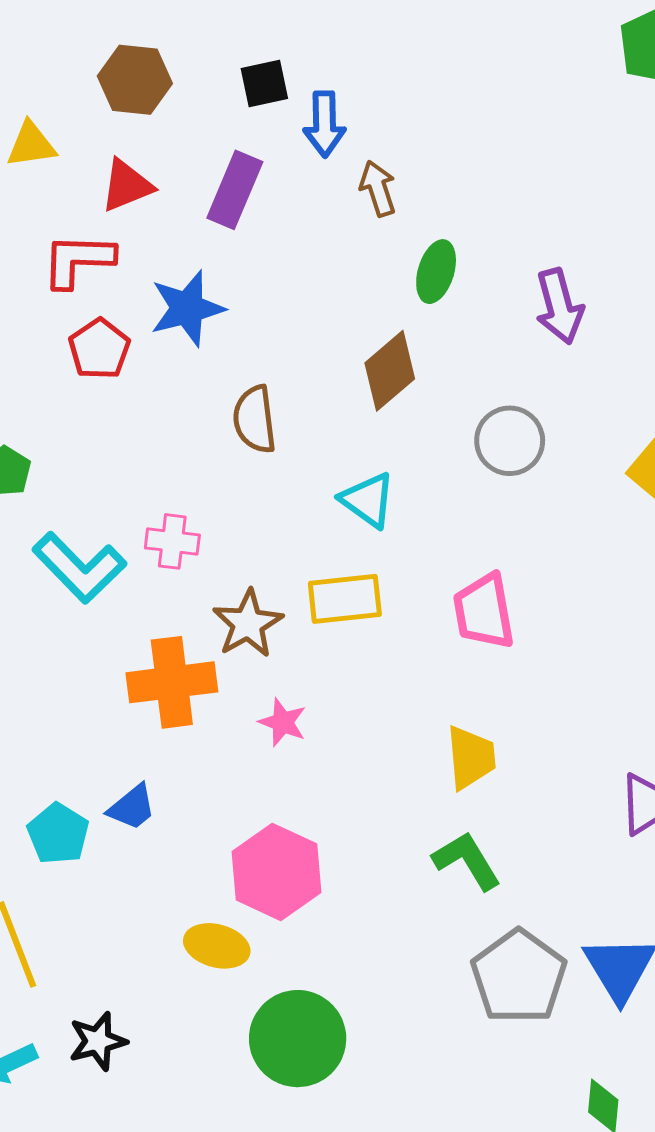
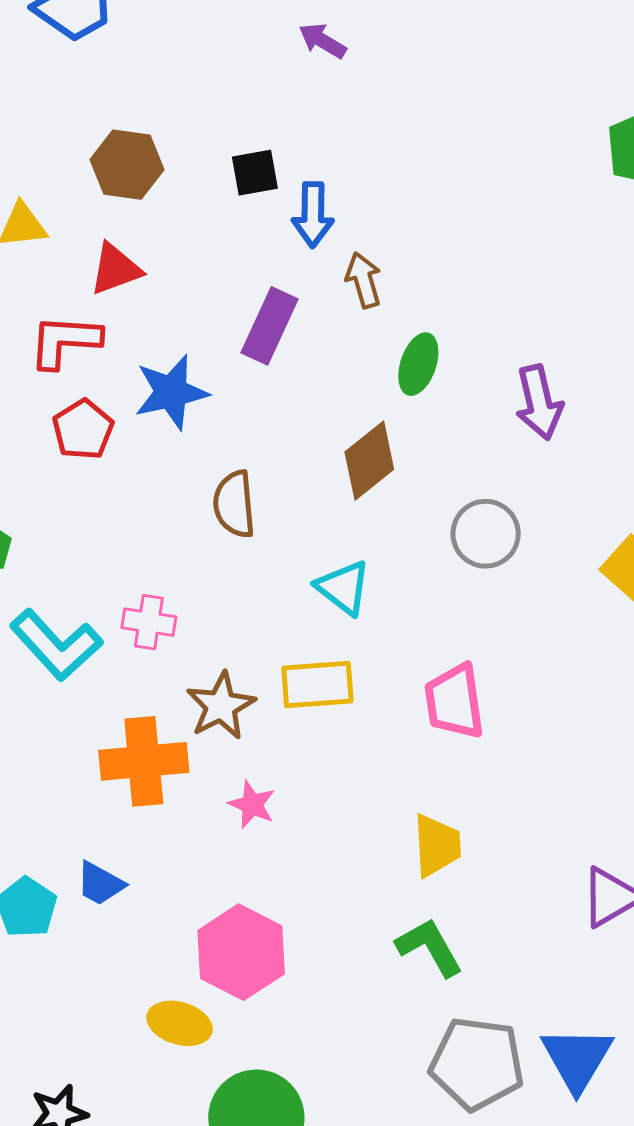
purple rectangle: (235, 190) -> (269, 326), moved
blue trapezoid: (132, 807) -> (100, 884), turned 66
gray pentagon: (519, 977) -> (477, 1064), turned -30

